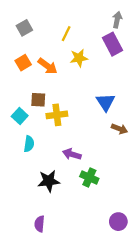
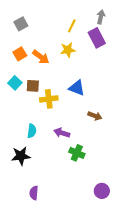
yellow line: (66, 34) -> (72, 26), moved
blue triangle: (106, 102) -> (77, 88), moved, turned -36
cyan square: (20, 116) -> (15, 83), moved
brown arrow: (119, 129) -> (95, 116), moved
cyan semicircle: (29, 144) -> (32, 131), moved
black star: (49, 181) -> (21, 156), moved

